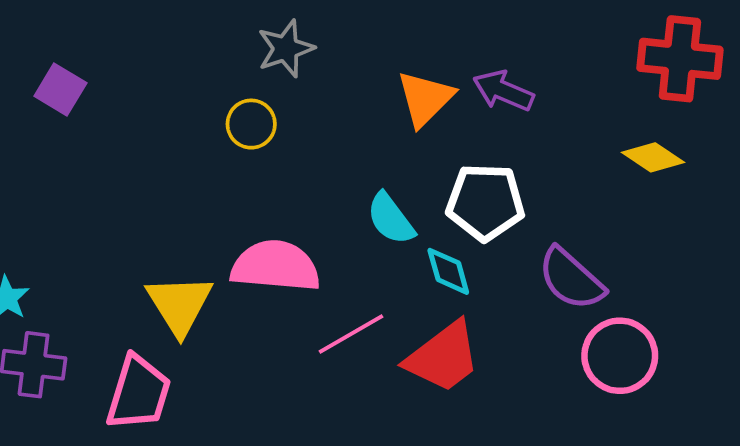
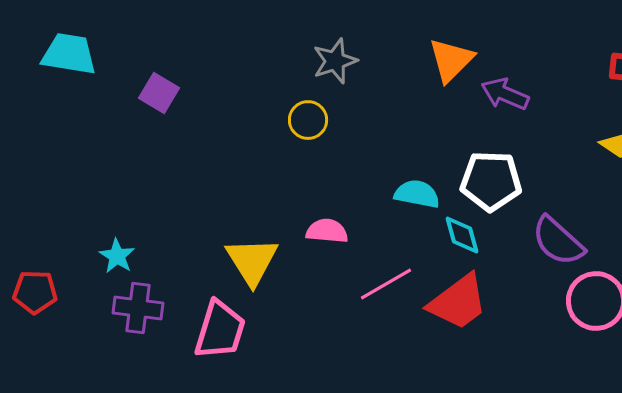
orange triangle: (425, 98) -> (451, 60), moved
cyan semicircle: (391, 219) -> (417, 194), turned 138
pink semicircle: (275, 266) -> (327, 231), size x0.6

